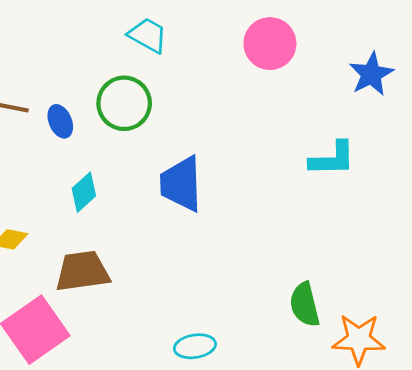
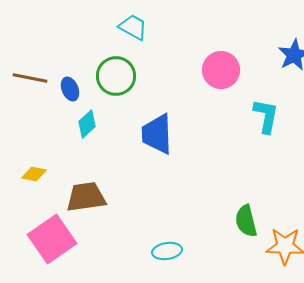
pink circle: (270, 44) -> (221, 70), moved
cyan L-shape: (332, 159) -> (266, 116), turned -78
cyan diamond: (84, 192) -> (87, 124), moved

